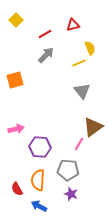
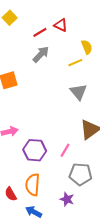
red triangle: (73, 25) -> (61, 25), moved, turned 40
pink line: (79, 144) -> (65, 150), moved
gray pentagon: (68, 170) -> (81, 174), moved

